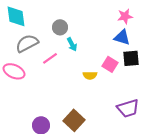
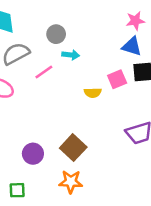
cyan arrow: (72, 44) -> (71, 55), turned -56
pink square: (110, 64) -> (117, 79), turned 35

